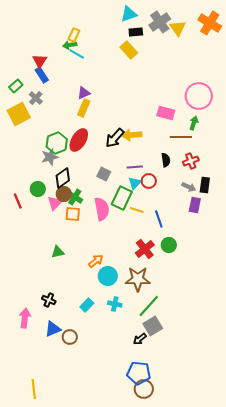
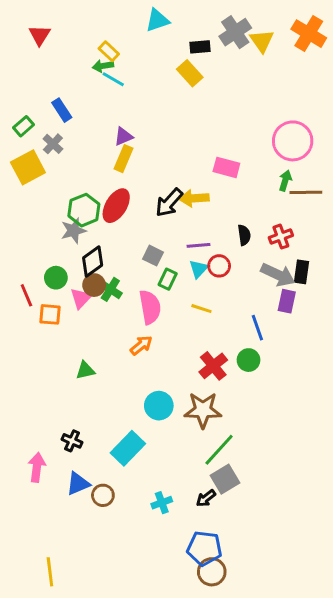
cyan triangle: (129, 14) -> (157, 20), moved
yellow rectangle: (74, 35) -> (109, 51), turned -72
red triangle: (40, 61) -> (40, 35), moved
pink rectangle: (166, 113) -> (226, 167), moved
brown line: (181, 137) -> (306, 192), moved
gray arrow: (189, 187) -> (278, 275), size x1.6
green rectangle: (122, 198) -> (168, 279), moved, size x0.6
orange square: (73, 214) -> (50, 314), moved
blue line: (159, 219) -> (257, 328), moved
orange arrow: (96, 261) -> (141, 345), moved
cyan cross: (115, 304) -> (162, 503), moved, turned -32
cyan rectangle: (87, 305) -> (128, 448), size x1.6

